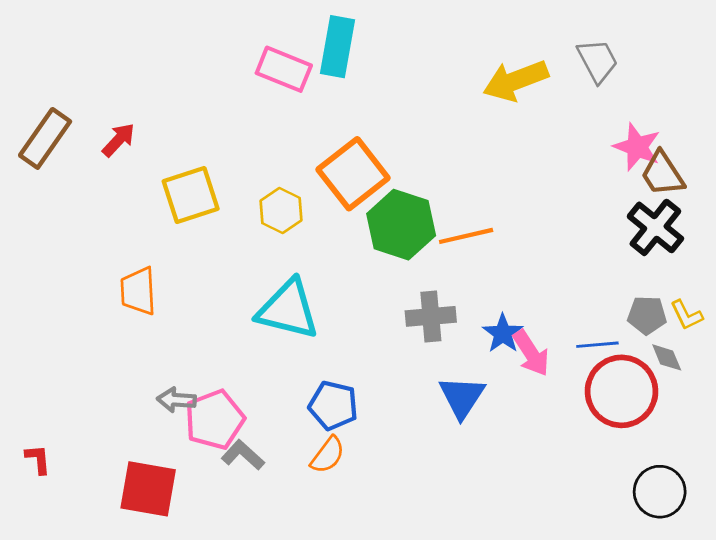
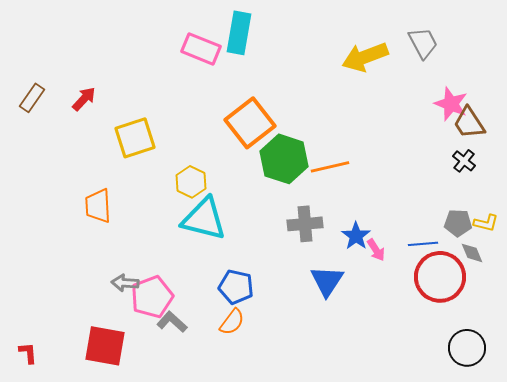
brown rectangle: (45, 138) -> (32, 98), size x0.7
yellow hexagon: (281, 211) -> (191, 182), moved
black cross: (655, 227) -> (464, 161), size x0.6
yellow L-shape: (686, 315) -> (486, 223), turned -50
pink arrow: (531, 353) -> (376, 250), size x0.7
red L-shape: (38, 459) -> (28, 353), moved

